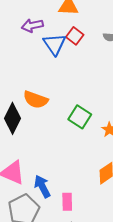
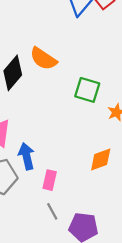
green square: (80, 117) -> (87, 90), turned -30

